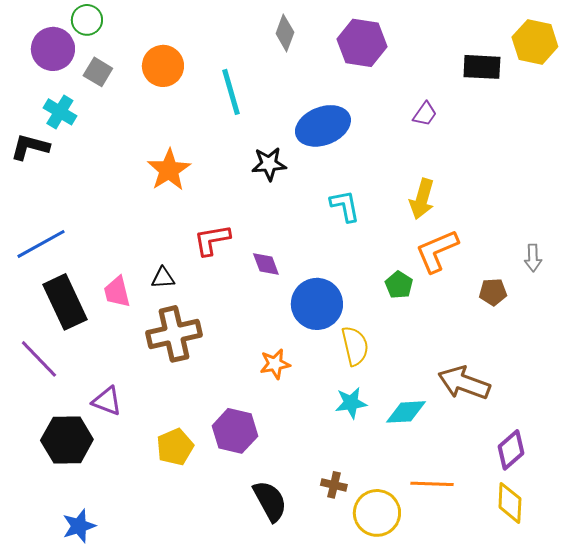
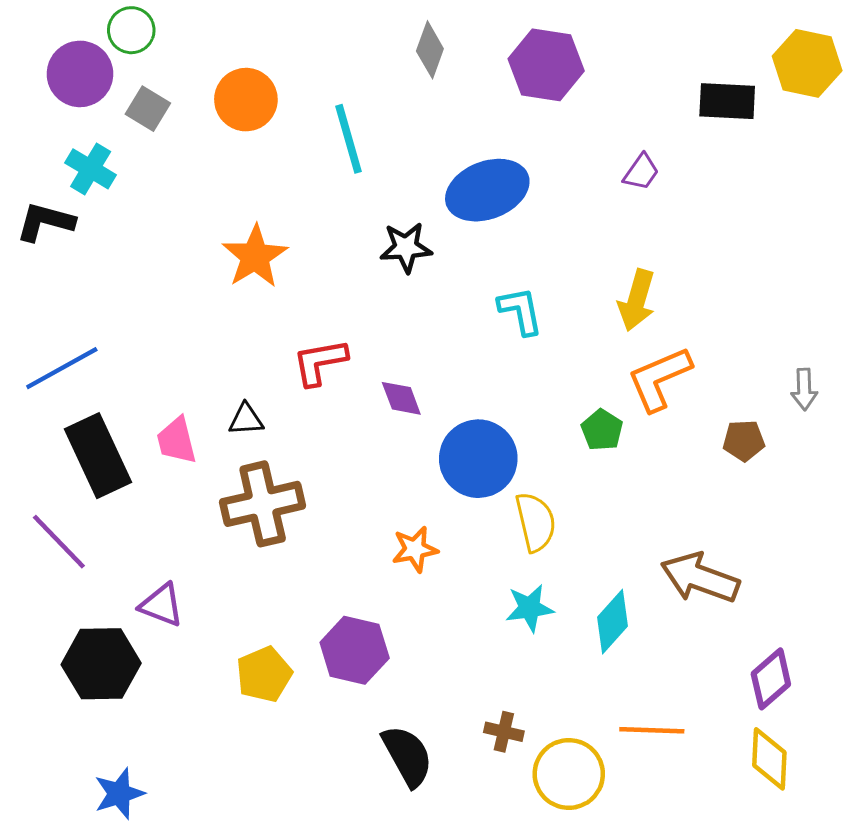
cyan diamond: (406, 412) -> (613, 622), turned -45

